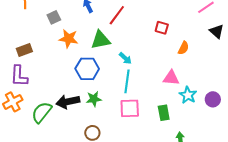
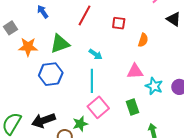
red line: (117, 15) -> (84, 15), moved
cyan arrow: (125, 58) -> (96, 54), moved
green star: (94, 99) -> (80, 124), moved
black arrow: (68, 102) -> (43, 120), moved
pink square: (130, 108) -> (98, 107), turned -30

